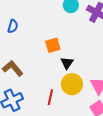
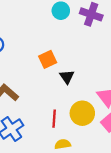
yellow circle: (72, 84) -> (82, 113), moved

